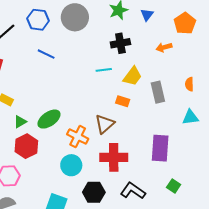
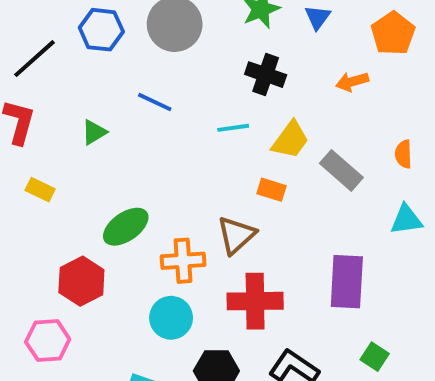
black cross: (120, 43) -> (266, 75), turned 30
blue line: (46, 54) -> (155, 102), moved
gray rectangle: (158, 92) -> (341, 170), turned -35
green triangle: (20, 122) -> (94, 132), moved
orange cross: (78, 137) -> (183, 261), turned -30

